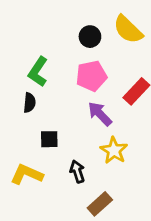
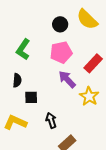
black semicircle: (30, 103) -> (17, 80), moved
yellow star: (114, 150) -> (89, 96), moved

